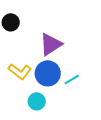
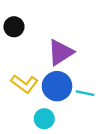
cyan line: (72, 79) -> (85, 93), turned 42

